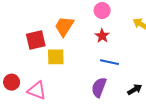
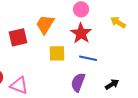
red star: (102, 36) -> (81, 33), size x1.5
yellow square: (56, 57) -> (57, 53), moved

